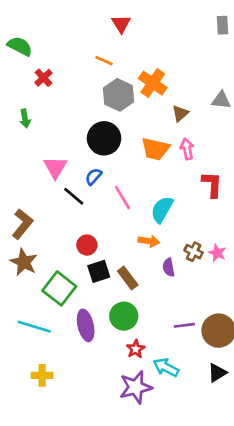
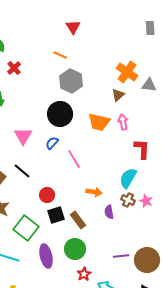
orange cross: (153, 83) -> (127, 72), moved
black line: (74, 196) -> (22, 171), moved
cyan semicircle: (162, 209) -> (128, 178), moved

